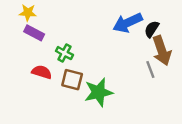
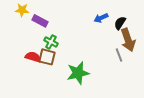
blue arrow: (128, 23) -> (101, 18), size x0.6
purple rectangle: (34, 33) -> (40, 21), moved
brown square: (72, 80) -> (47, 57), moved

